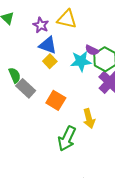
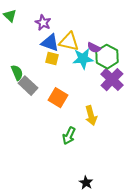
yellow triangle: (67, 19) -> (69, 42), moved
yellow square: (50, 61) -> (52, 59), turned -32
green arrow: (67, 139) -> (69, 136), size x0.7

